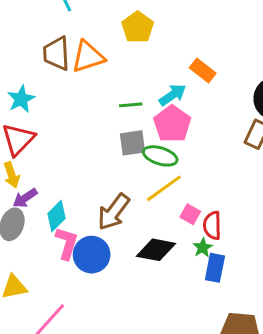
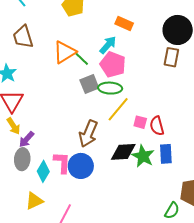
orange triangle: (88, 57) -> (65, 52), moved
green line: (131, 105) -> (82, 59), turned 63
cyan diamond: (56, 216) -> (43, 171), moved
green star: (203, 248) -> (143, 156), moved, size x1.6

